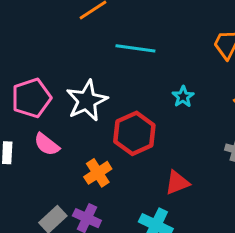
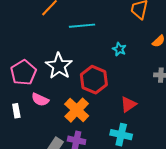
orange cross: (98, 173) -> (77, 110), size x1.4

